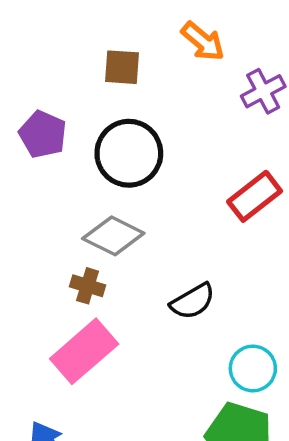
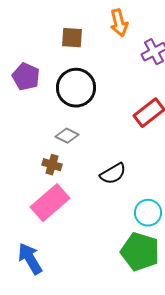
orange arrow: (203, 41) -> (119, 23), turned 36
gray diamond: (113, 236) -> (67, 136), size x0.7

